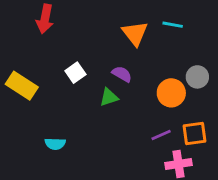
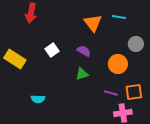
gray circle: (197, 77) -> (136, 44), moved
green triangle: (109, 97) -> (82, 74), moved
purple line: (161, 135) -> (111, 93), turned 40

